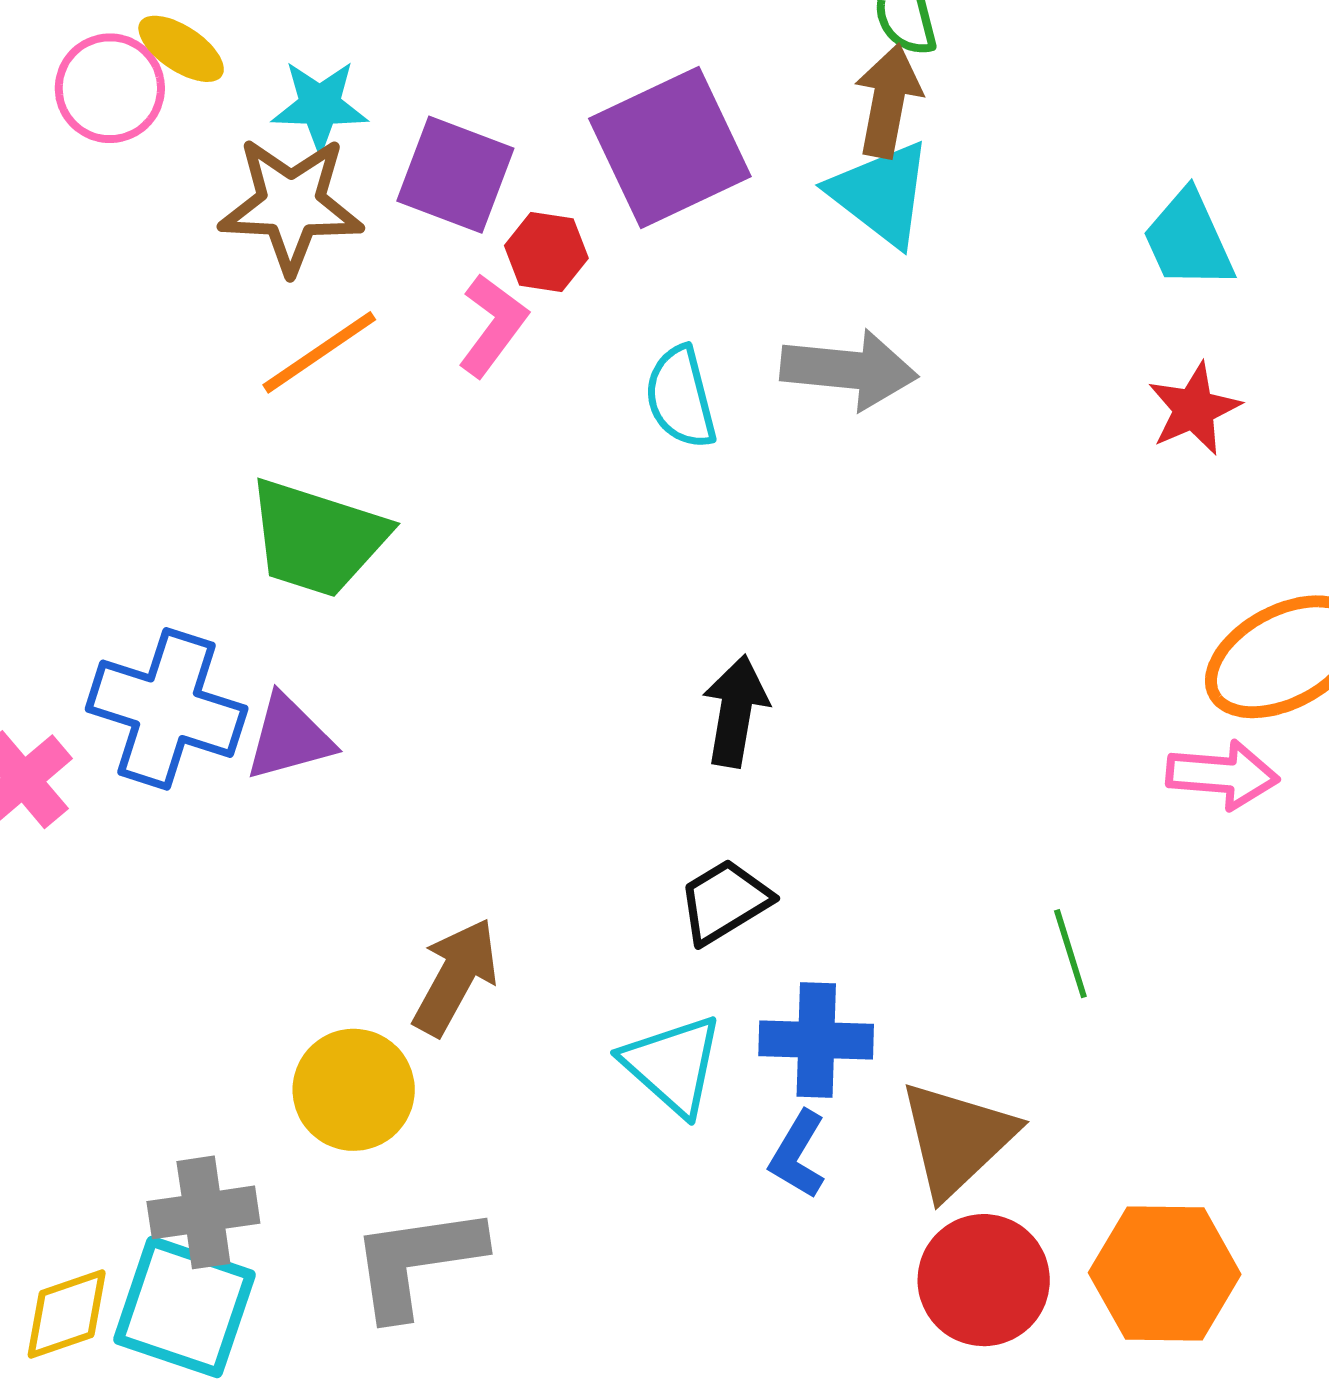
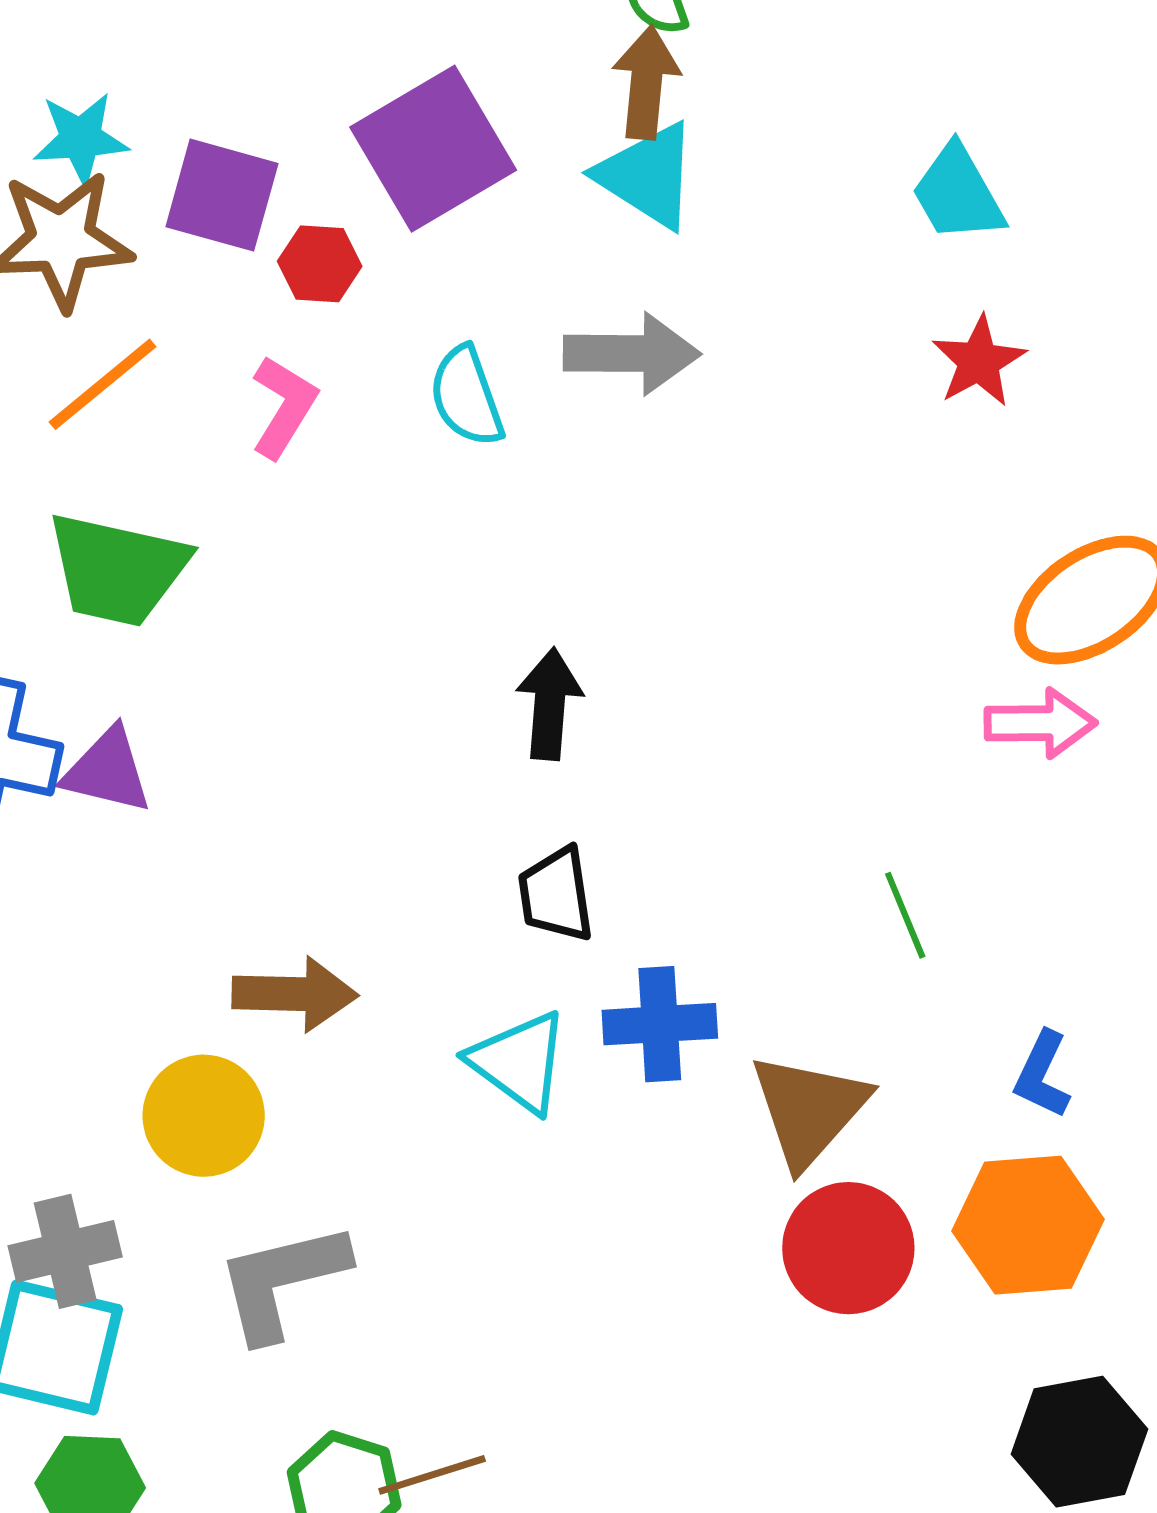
pink L-shape: (493, 325) -> (284, 407), moved
purple triangle: (289, 738) -> (107, 771), turned 34
black trapezoid: (725, 901) -> (556, 895), turned -62
brown arrow: (455, 977) -> (295, 994), turned 68
blue L-shape: (798, 1155) -> (1042, 1075), moved

